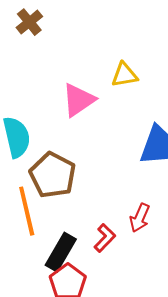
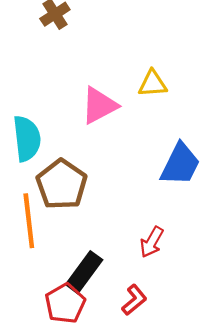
red L-shape: (105, 238) -> (134, 300), moved
black rectangle: (61, 252) -> (84, 272), moved

